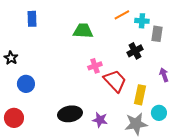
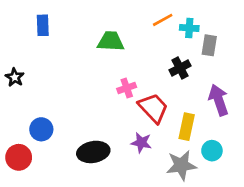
purple arrow: (164, 75) -> (219, 100), size x1.6
blue circle: (26, 84) -> (41, 129), moved
purple star: (100, 120) -> (141, 143), moved

